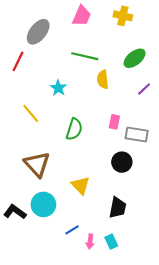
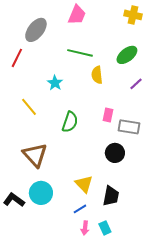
yellow cross: (123, 16) -> (133, 15), moved
yellow triangle: (81, 185) -> (84, 184), moved
blue line: (72, 230) -> (80, 209), moved

